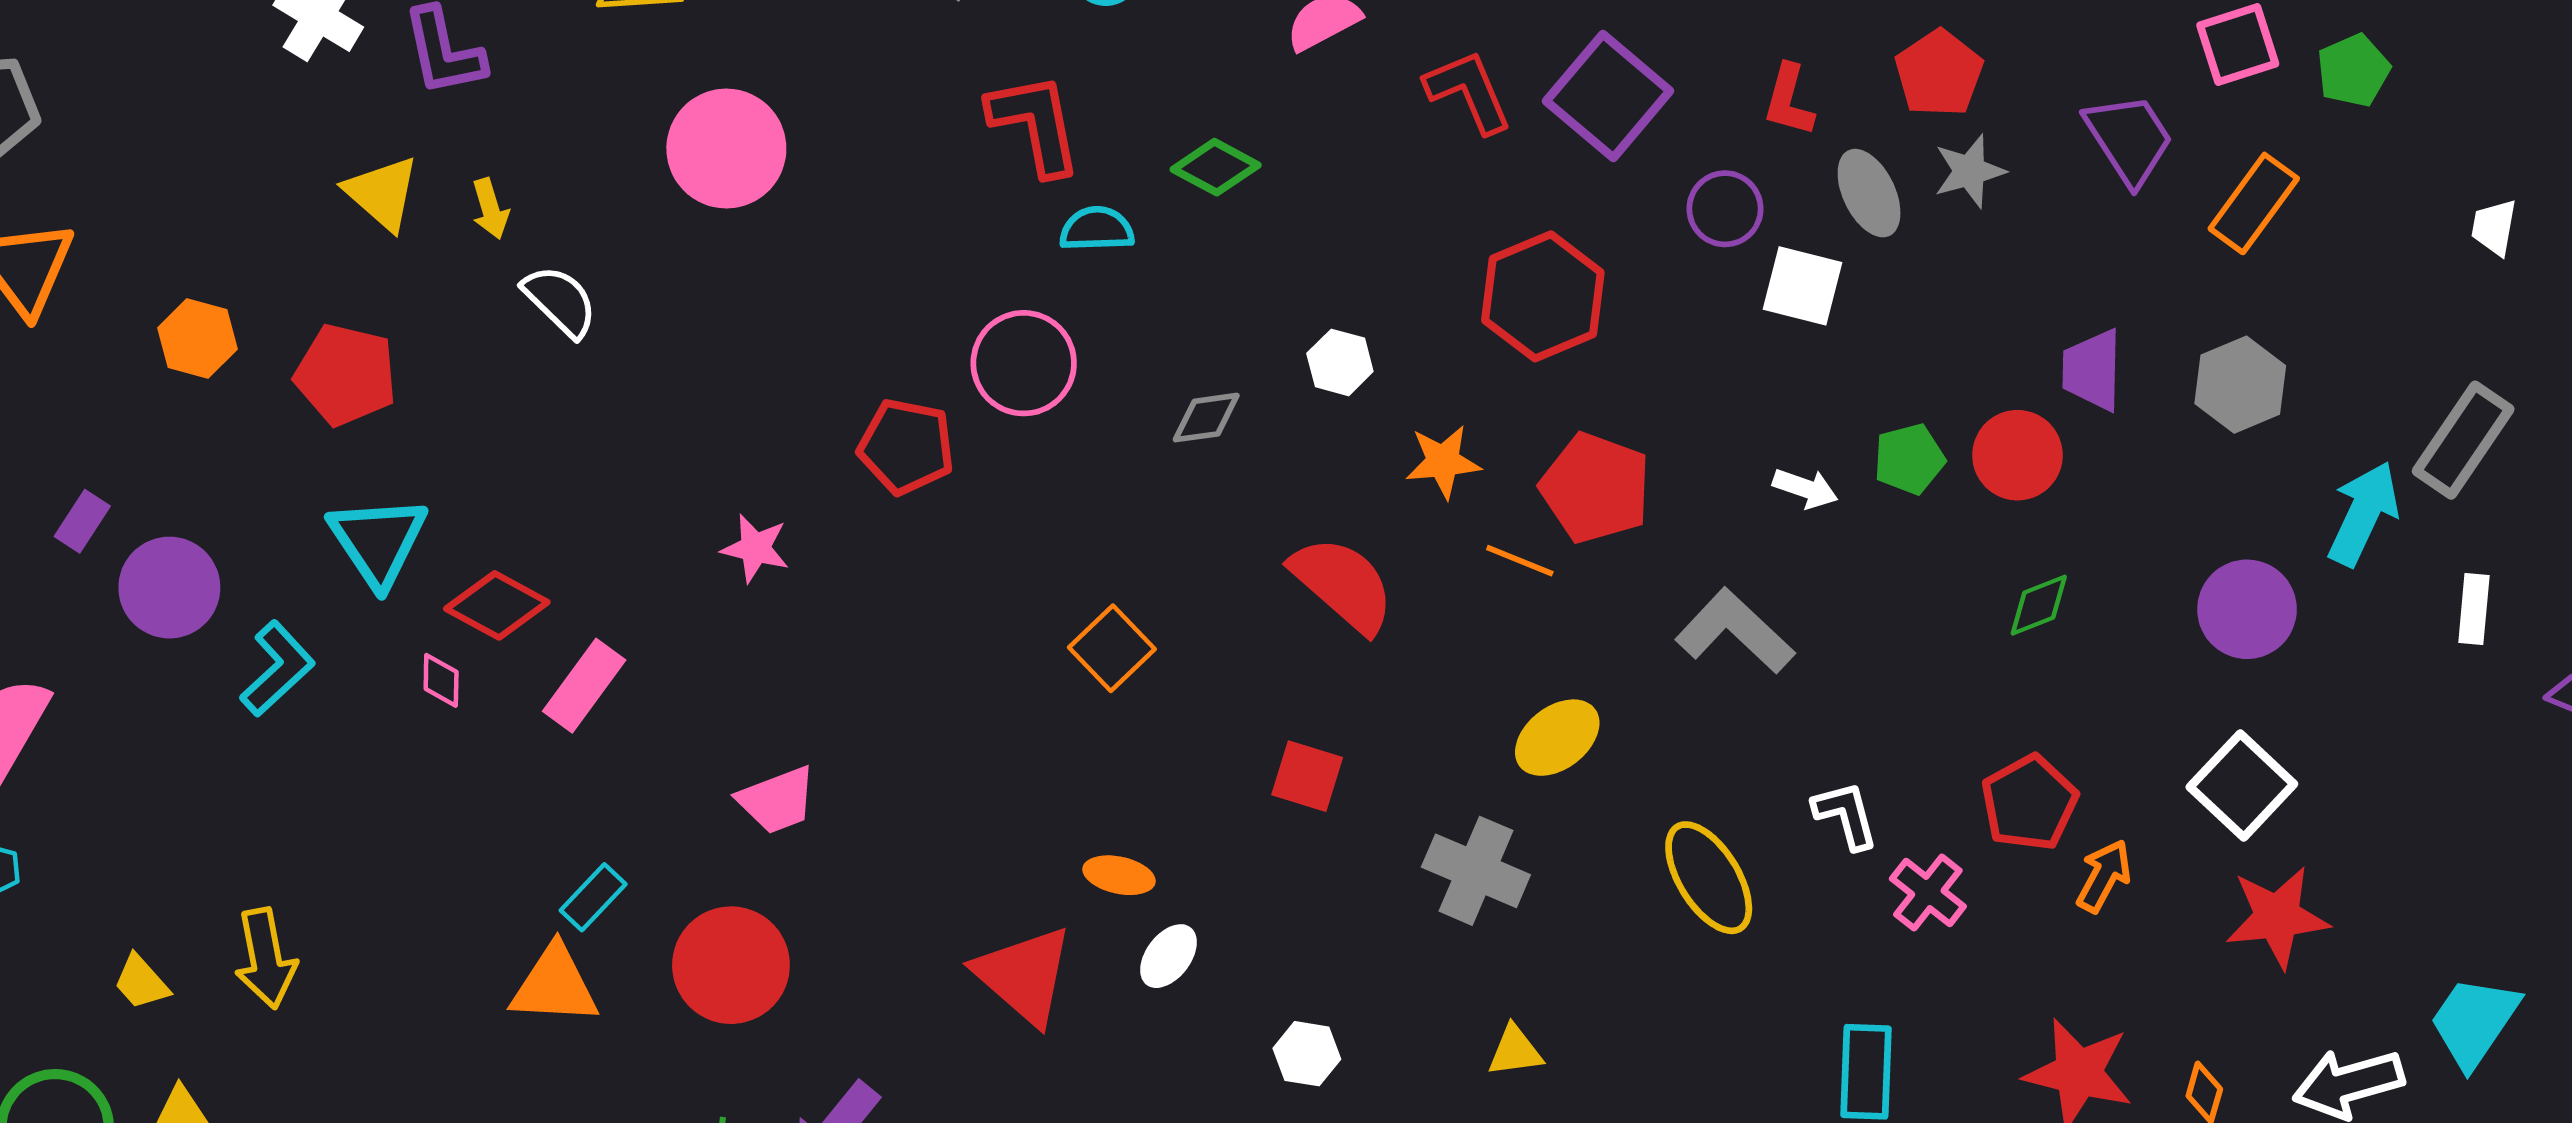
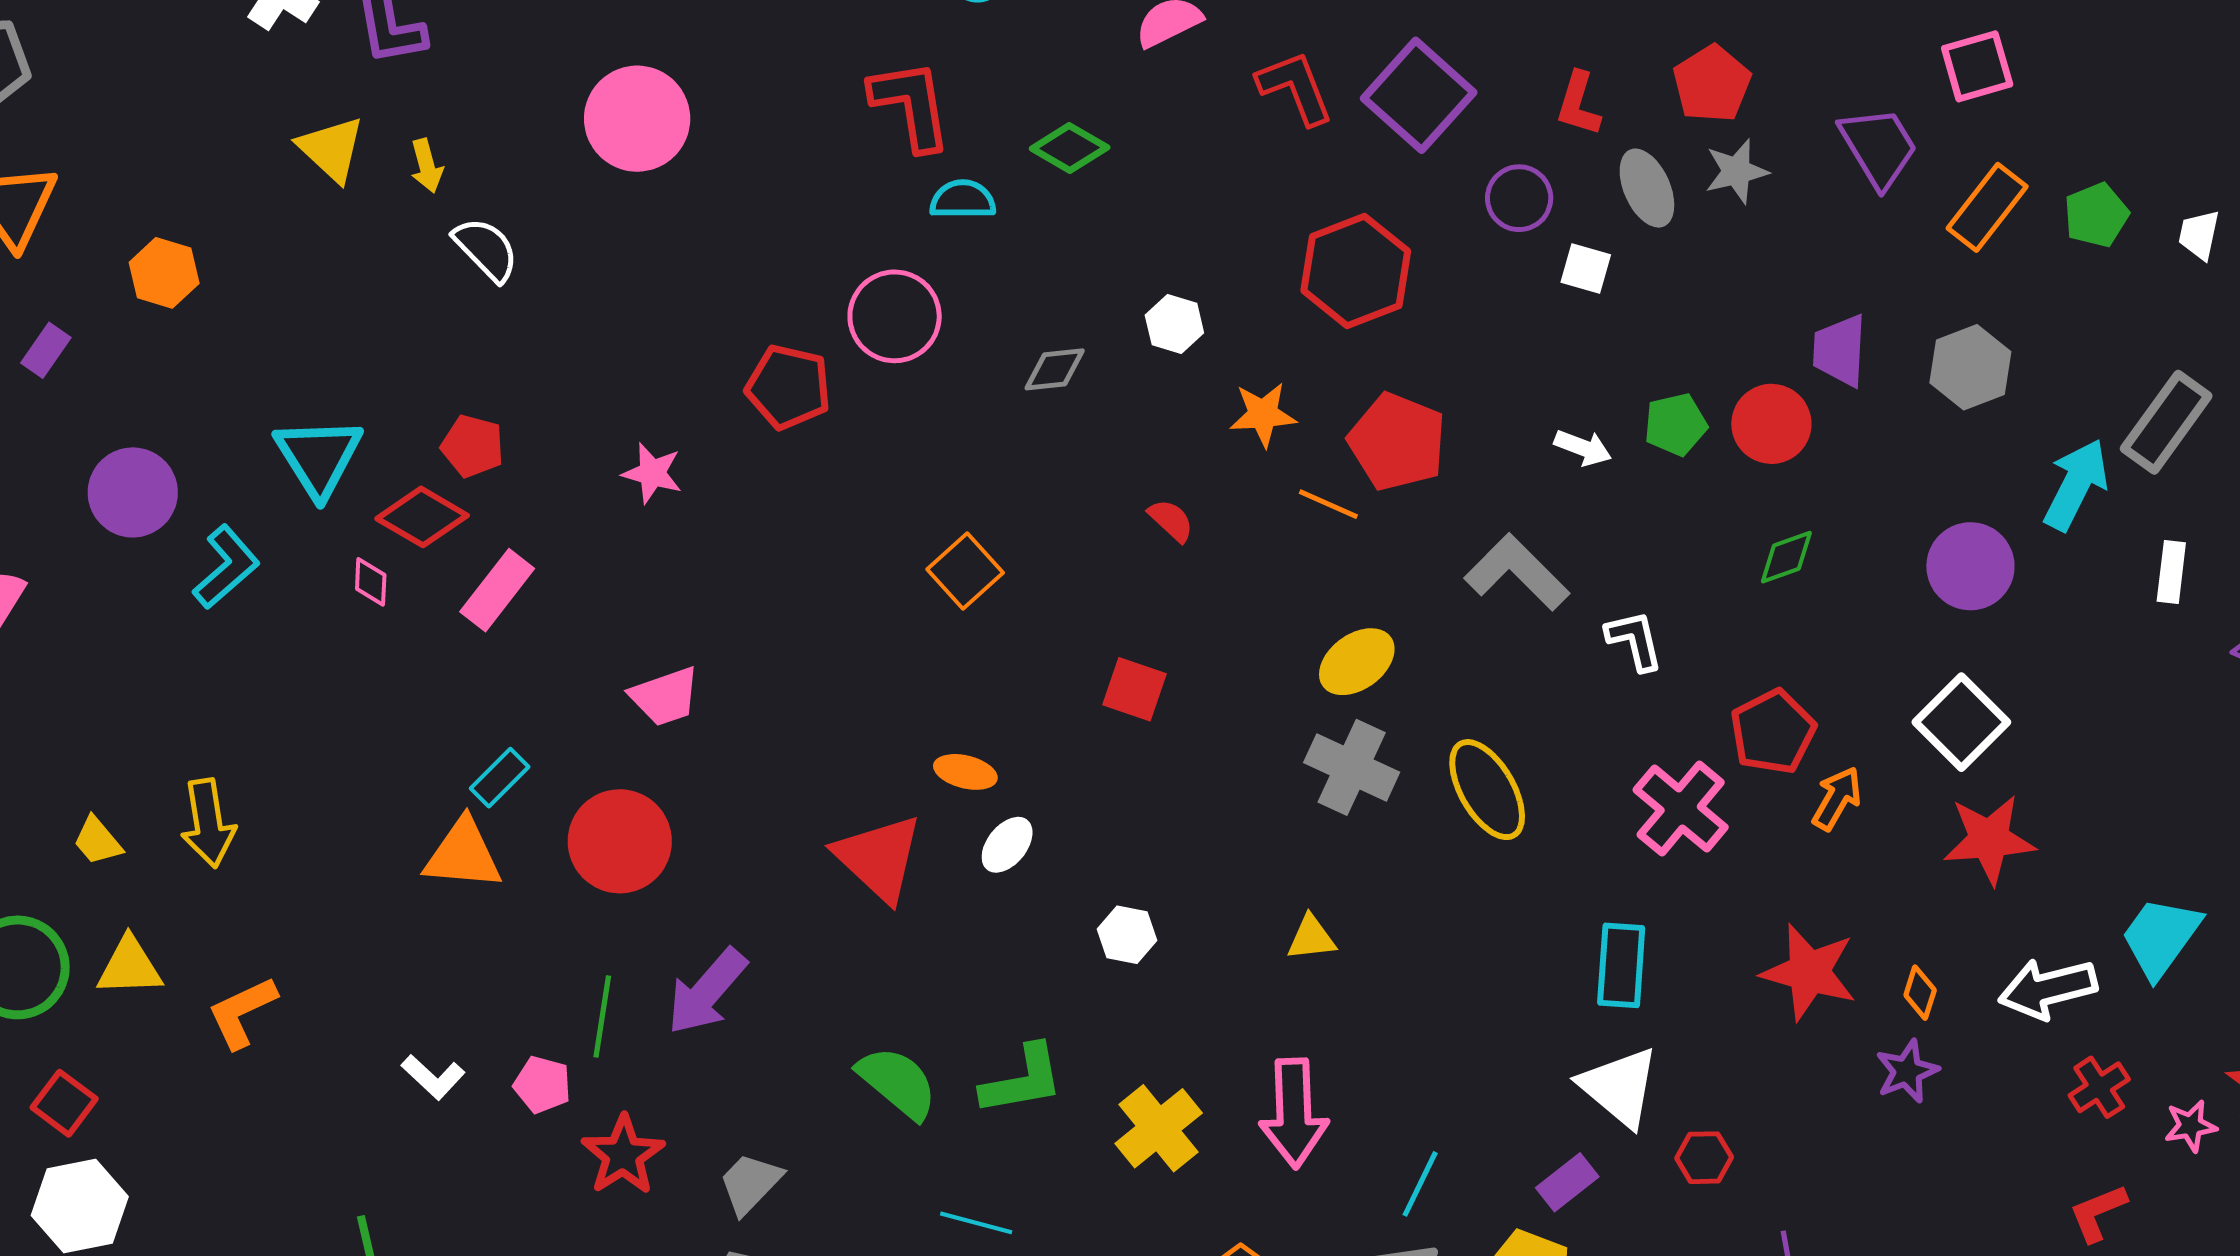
green pentagon: (2353, 70) -> (2096, 215), moved
white square: (1803, 286) -> (1586, 268), size x0.7
red pentagon: (346, 375) -> (473, 446), moved, size x0.7
purple rectangle: (82, 521) -> (46, 350), moved
red semicircle: (1343, 584) -> (1171, 520), size x0.5
white L-shape: (1846, 815) -> (1635, 640), moved
gray cross: (1476, 871) -> (1352, 767), moved
pink cross: (1928, 893) -> (1681, 808), size x1.4

